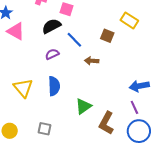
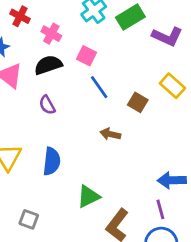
black semicircle: (52, 26) -> (48, 65), moved
blue line: (74, 40) -> (99, 87), moved
purple semicircle: (52, 54) -> (47, 105), moved, turned -104

